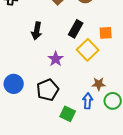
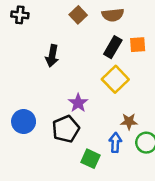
black rectangle: (76, 29) -> (113, 47), moved
orange square: (106, 33) -> (138, 45), moved
purple star: (56, 59) -> (78, 103), moved

